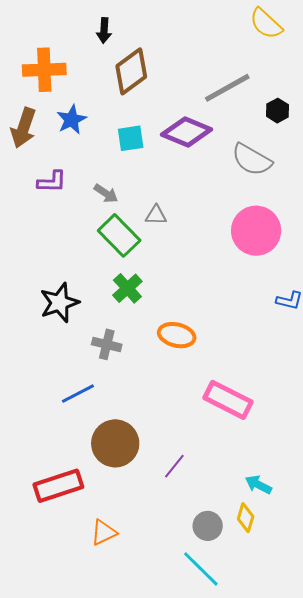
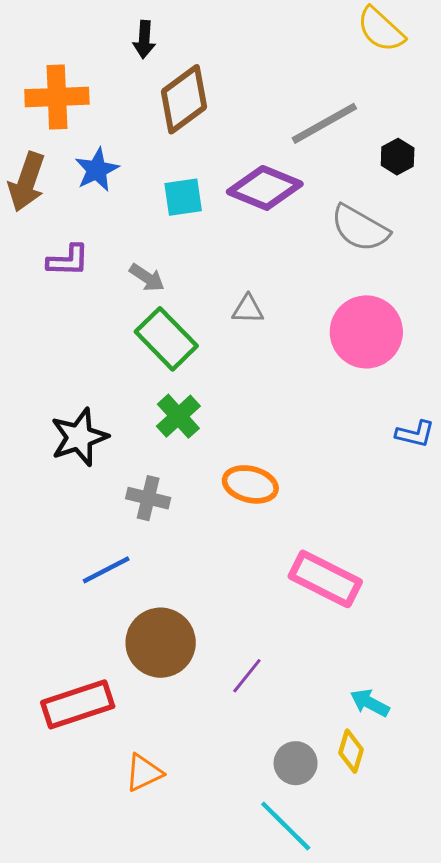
gray triangle: (156, 215) -> (248, 309), moved

